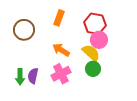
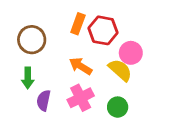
red hexagon: (95, 24) -> (103, 30), moved
green circle: (93, 69) -> (118, 107), moved
green arrow: (20, 77) -> (28, 78), moved

